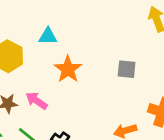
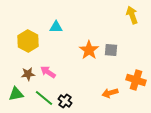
orange star: (68, 69) -> (89, 50), moved

